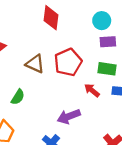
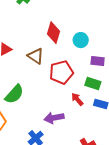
cyan circle: (102, 21) -> (81, 40), moved
brown triangle: (35, 64) -> (36, 56), moved
green semicircle: (18, 97) -> (14, 94), size x1.5

